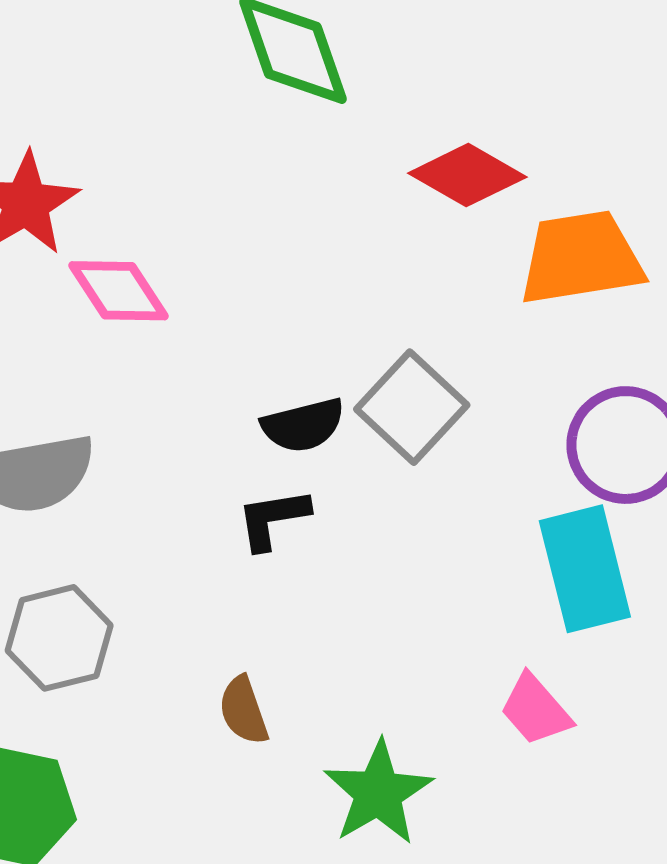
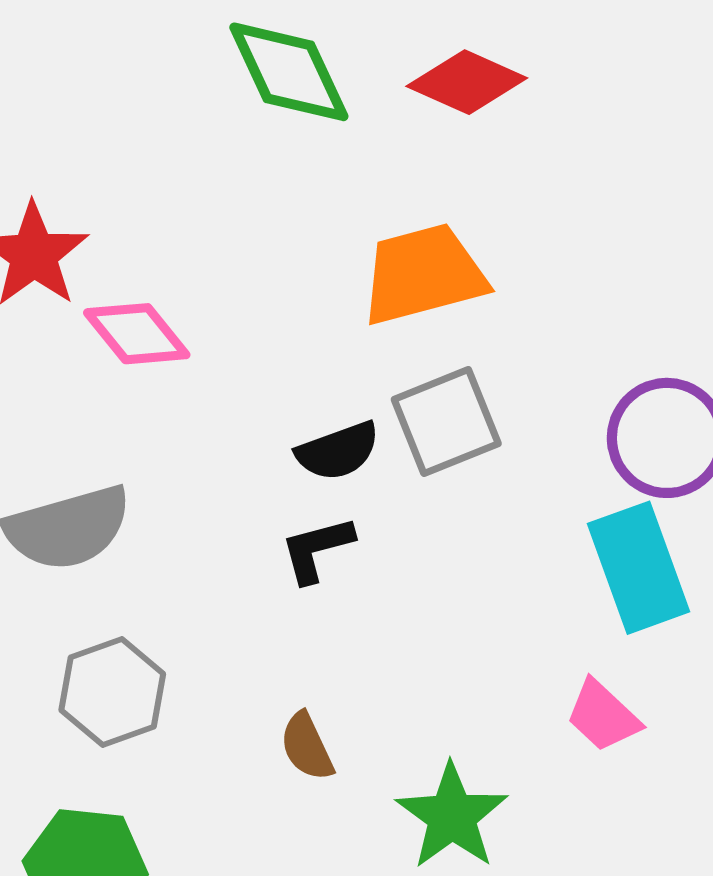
red diamond: (467, 175) -> (467, 82), moved
orange trapezoid: (581, 258) -> (423, 274), moved
gray square: (412, 407) -> (446, 422), turned 31

